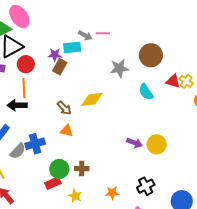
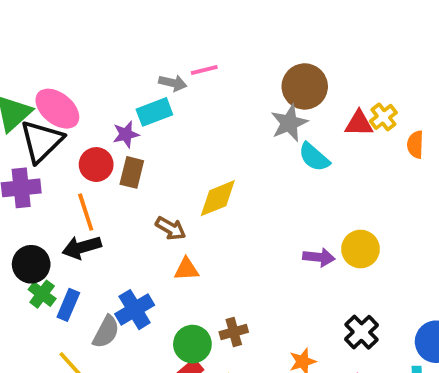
pink ellipse: (19, 17) -> (57, 109), moved
red circle: (26, 64) -> (96, 165), moved
brown rectangle: (60, 67) -> (132, 172), moved
gray star: (119, 68) -> (289, 123), moved
yellow cross: (186, 81) -> (383, 117), turned 32

